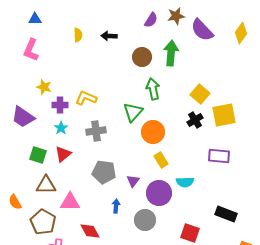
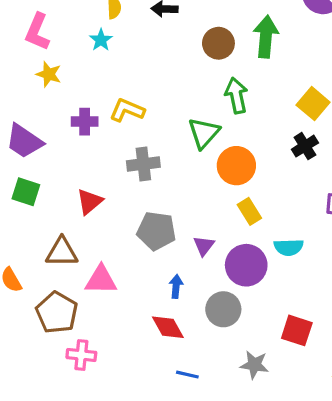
yellow star: (44, 87) -> (49, 74), moved
cyan star: (61, 128) -> (101, 40), moved
green square: (38, 155) -> (26, 192), moved
red diamond: (90, 231) -> (168, 327), moved

